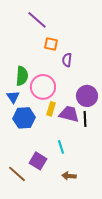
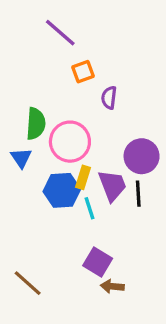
orange square: (51, 44) -> (83, 72), turned -32
purple trapezoid: (69, 114) -> (112, 185), turned 55
blue hexagon: (24, 118) -> (62, 190), moved
cyan line: (61, 147) -> (89, 208), moved
purple square: (38, 161) -> (98, 262), moved

